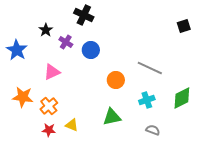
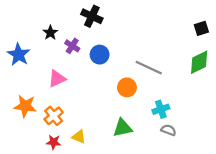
gray line: (150, 68) -> (149, 68), moved
green diamond: (182, 98) -> (199, 62), moved
gray semicircle: (153, 130) -> (169, 130), moved

